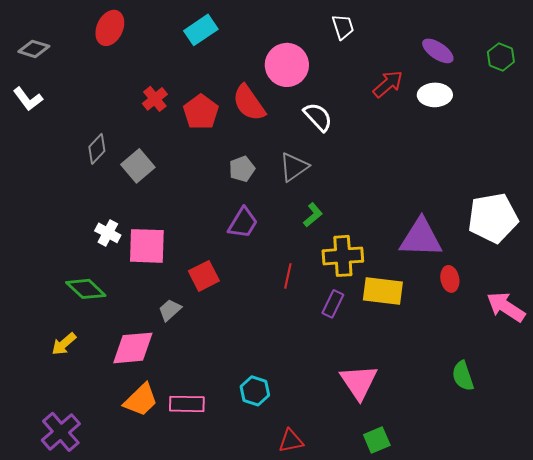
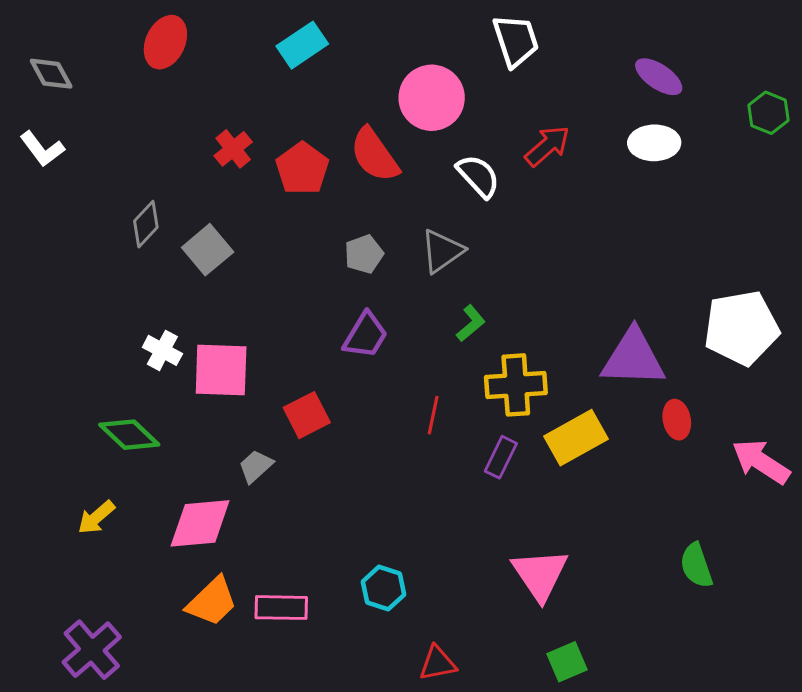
white trapezoid: (343, 27) -> (516, 41), size x1.4
gray diamond: (34, 49) -> (51, 74), turned 44
green hexagon: (501, 57) -> (768, 113), moved
red arrow: (388, 84) -> (547, 146), moved
yellow rectangle: (383, 291) -> (576, 438), turned -36

